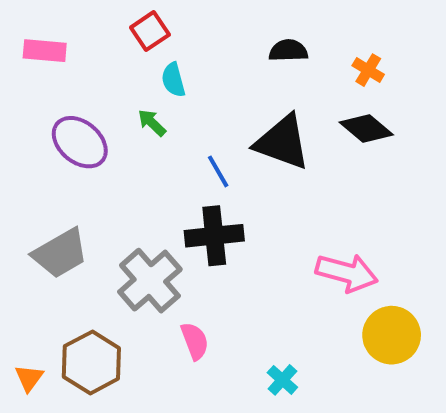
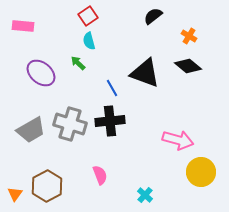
red square: (150, 31) -> (88, 16), moved
black semicircle: (288, 51) -> (153, 16), moved, turned -36
gray cross: (150, 281) -> (70, 124), moved, turned -32

